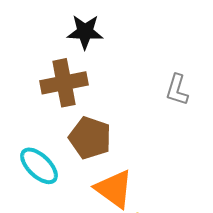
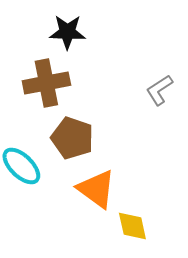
gray L-shape: (177, 90) -> (159, 90), turned 40

